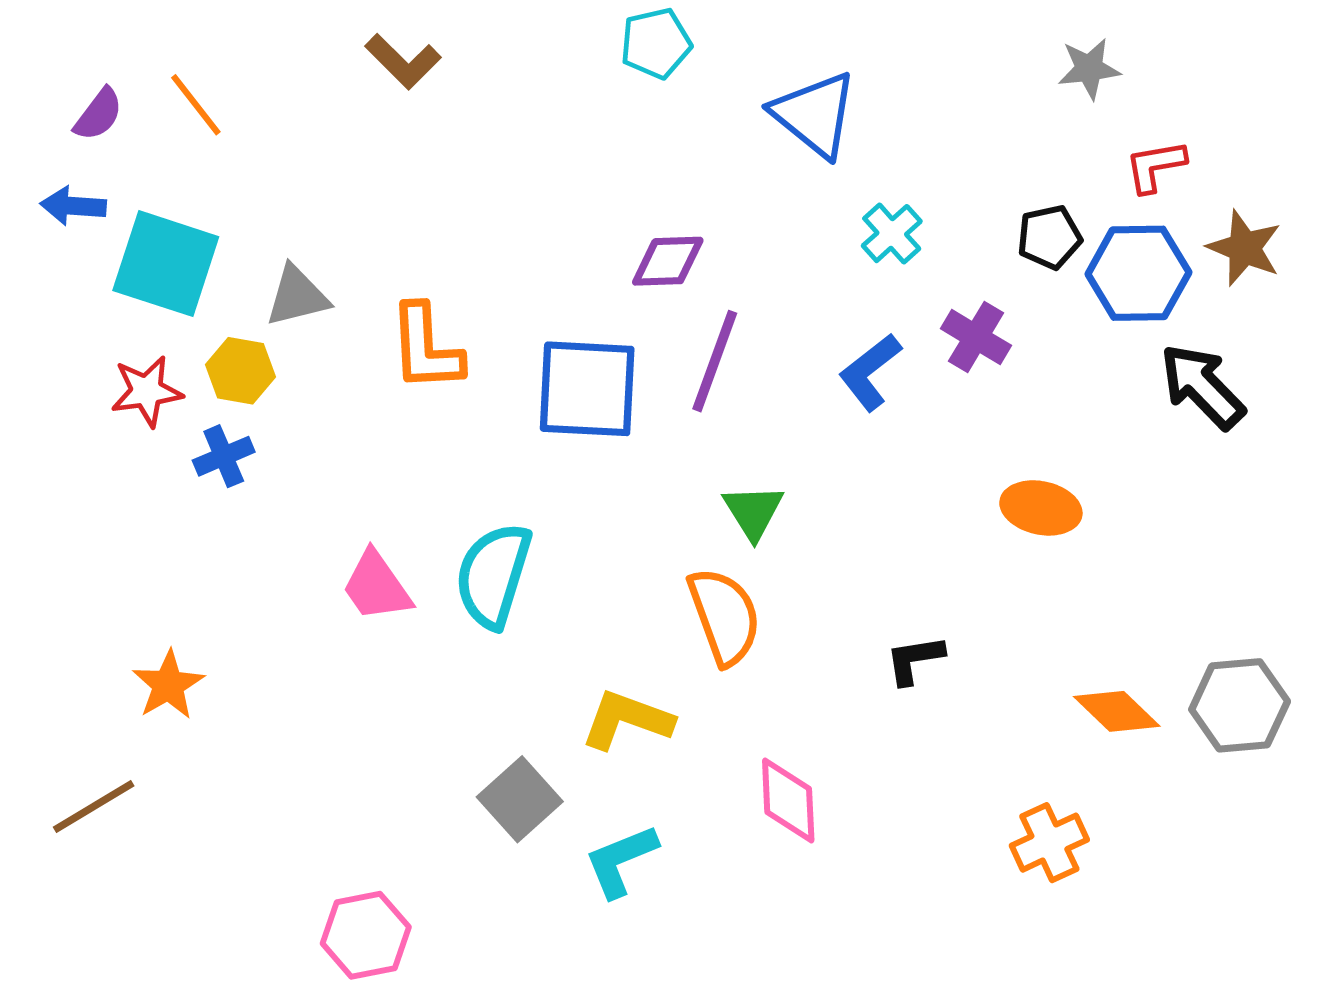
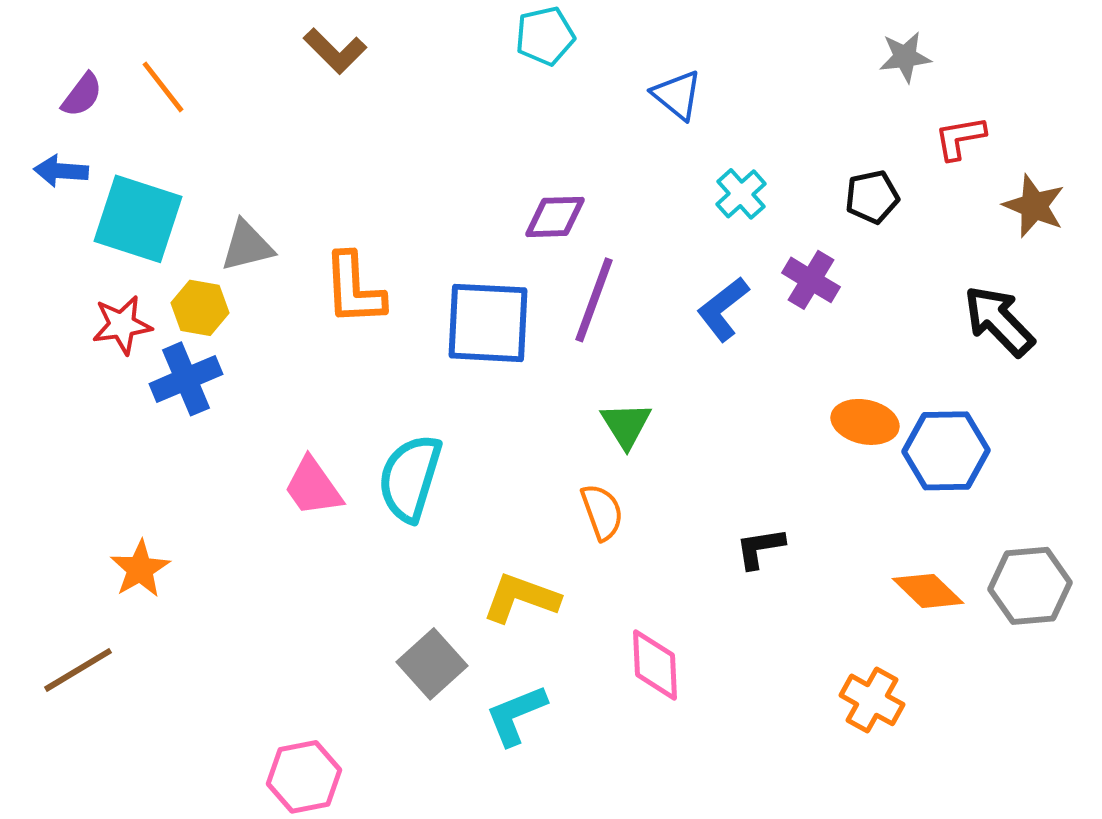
blue triangle: (815, 114) -> (677, 95), size x0.7
blue hexagon: (1138, 273) -> (946, 451), moved
blue cross: (224, 456) -> (186, 379), size x1.4
orange semicircle: (724, 616) -> (602, 512), size x0.7
orange cross: (1049, 843) -> (872, 700), turned -36

